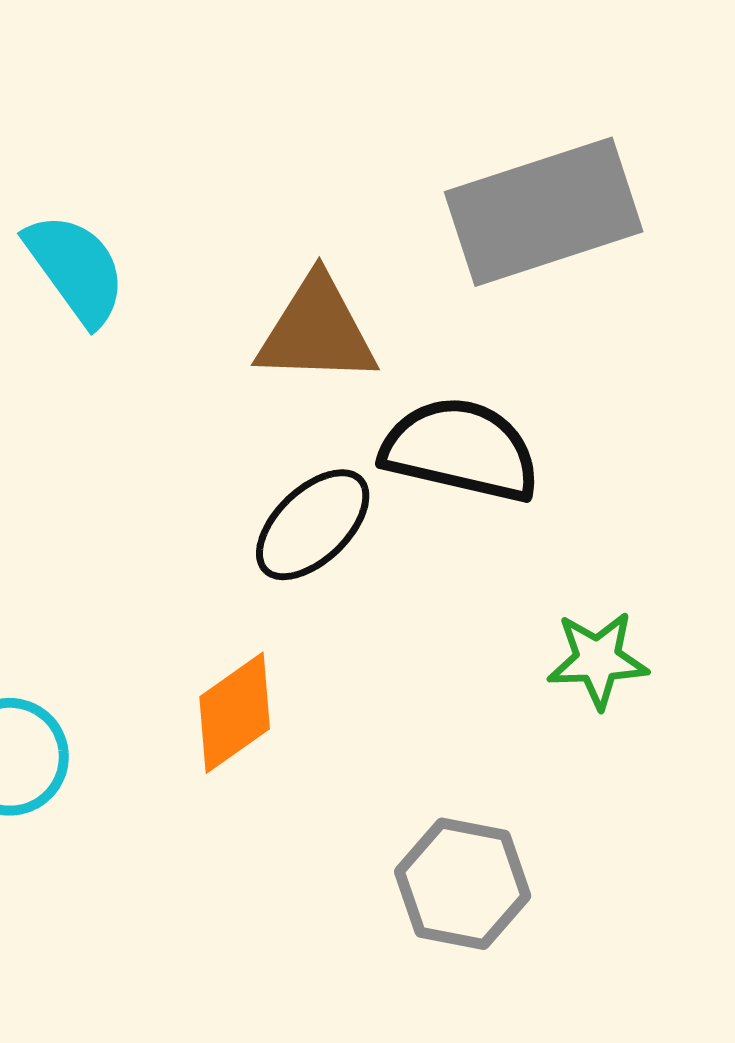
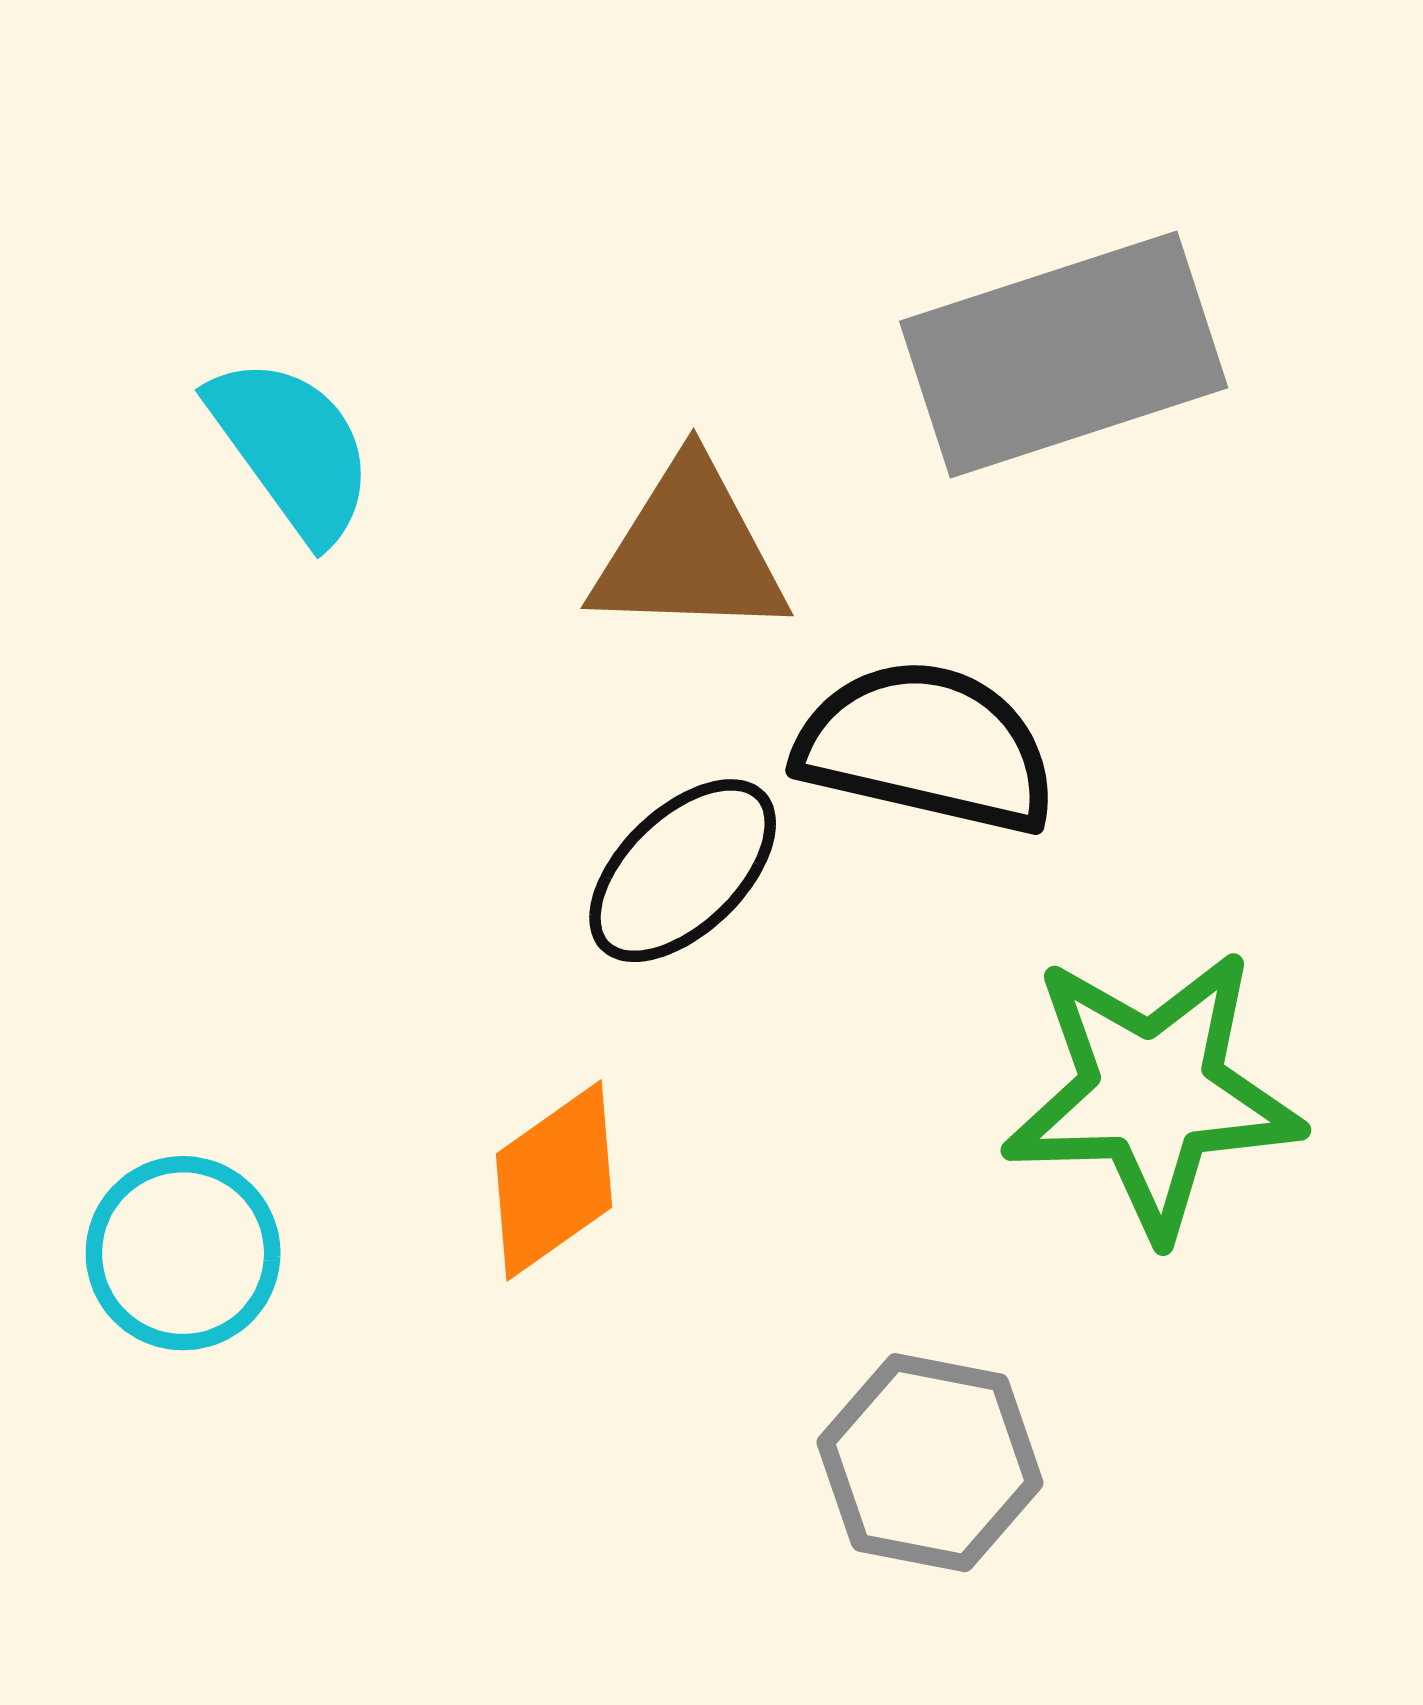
green star: (598, 660) -> (1153, 1093), size x1.8

